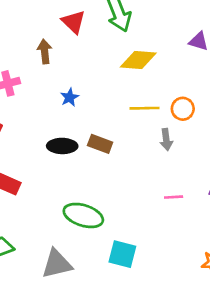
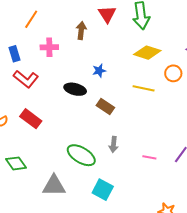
blue star: (70, 97) -> (99, 71), moved
orange circle: (183, 109) -> (173, 73), moved
gray arrow: (166, 139) -> (114, 145), moved
black ellipse: (62, 146) -> (75, 89), moved

